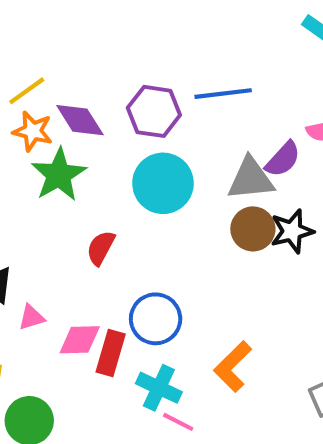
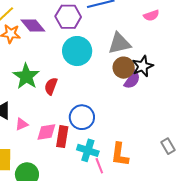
purple semicircle: (283, 159) -> (132, 80), moved
green star: (59, 175) -> (26, 76), moved
orange L-shape: (233, 367) -> (120, 154), moved, turned -30
pink line: (178, 422) -> (99, 166), turned 49

